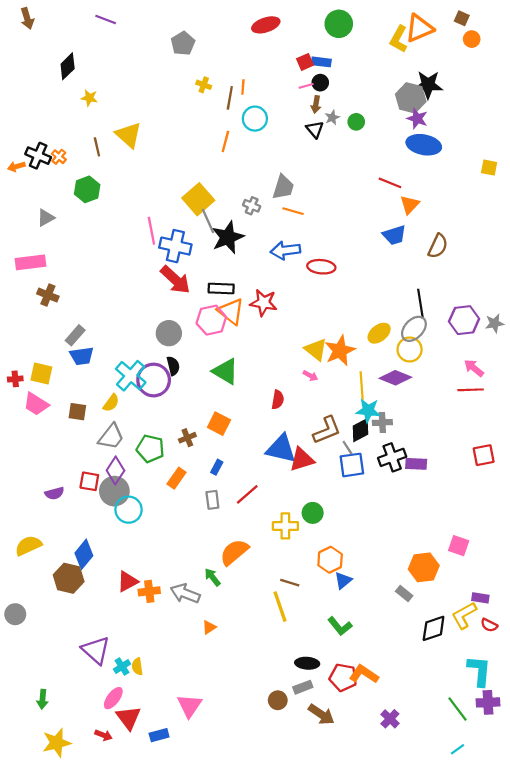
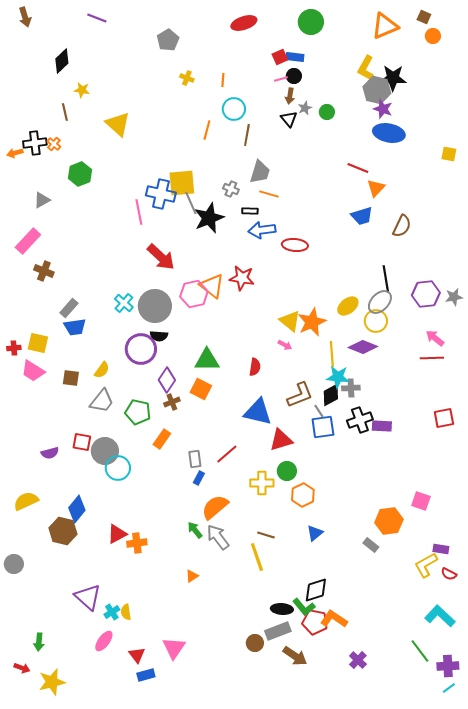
yellow L-shape: (399, 39) -> (366, 68), moved
brown line: (230, 98) -> (247, 135), moved
brown line: (97, 147) -> (65, 112), moved
black cross: (38, 156) -> (35, 143), turned -30
yellow square: (198, 199) -> (182, 183), turned 36
blue cross: (175, 246) -> (161, 194), moved
pink rectangle: (30, 262) -> (28, 241), turned -40
black rectangle: (221, 289) -> (250, 211), moved, size x0.7
gray circle: (169, 333) -> (155, 306), size x1.4
black semicircle: (173, 366) -> (159, 336), turned 108
green triangle: (225, 371) -> (207, 360), moved, turned -32
cyan cross: (131, 376) -> (124, 303), moved, size x0.7
red triangle: (302, 460) -> (281, 440), moved
blue rectangle: (217, 467) -> (199, 478), moved
purple diamond: (115, 470) -> (167, 380), moved
orange hexagon: (330, 560) -> (303, 495), moved
gray arrow: (185, 594) -> (218, 537), moved, turned 32
green L-shape: (340, 626) -> (304, 607), moved
black diamond: (434, 628) -> (316, 590), moved
cyan L-shape: (479, 671) -> (440, 616), turned -52
gray rectangle: (303, 687) -> (278, 631), size x1.4
purple cross: (488, 702) -> (448, 666), moved
red triangle: (129, 718) -> (137, 655), moved, size x0.7
red arrow: (103, 735) -> (22, 668), moved
cyan line: (458, 749) -> (449, 688), moved

